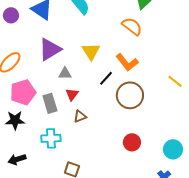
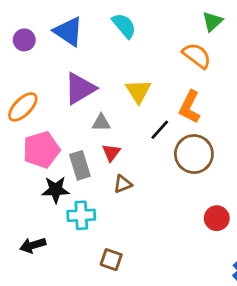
orange L-shape: (127, 62) -> (190, 107), turned 65
black star: (15, 120) -> (56, 190), moved
red circle: (132, 142) -> (217, 218), moved

